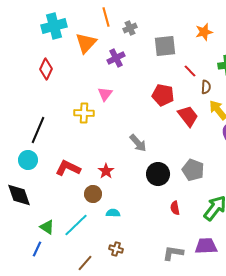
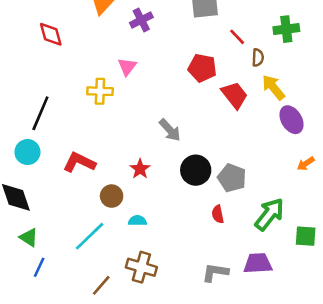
red diamond: (46, 69) -> (51, 34), turned -40
gray pentagon: (193, 170) -> (232, 178), moved
red star: (106, 171) -> (140, 169), moved
green triangle: (47, 227) -> (29, 237), moved
brown cross: (116, 249) -> (141, 267), size x1.6

